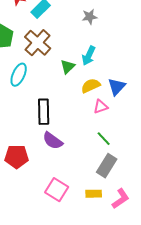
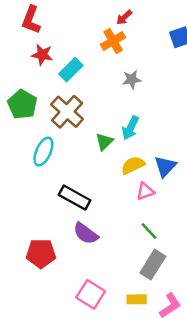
black rectangle: (44, 112) -> (75, 197), turned -60

